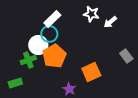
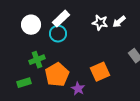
white star: (91, 14) -> (100, 23), moved
white circle: (38, 45) -> (31, 25), moved
orange pentagon: (54, 56) -> (57, 75), moved

